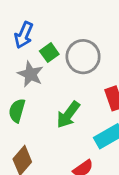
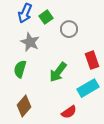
green square: (49, 53) -> (46, 17), moved
gray circle: (83, 57) -> (69, 29), size x0.7

